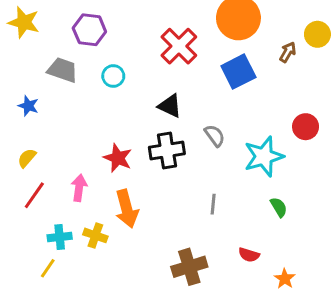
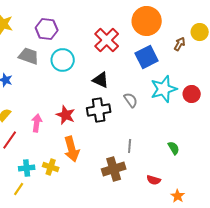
cyan circle: (113, 76) -> (63, 60), size x1.5
cyan star: (264, 156) -> (164, 89), moved
pink arrow: (79, 188) -> (37, 123), moved
brown cross: (189, 267) -> (114, 169), moved

